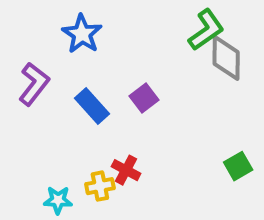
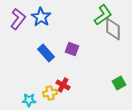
purple L-shape: (34, 84) -> (18, 19), moved
purple square: (144, 98) -> (72, 49), turned -32

